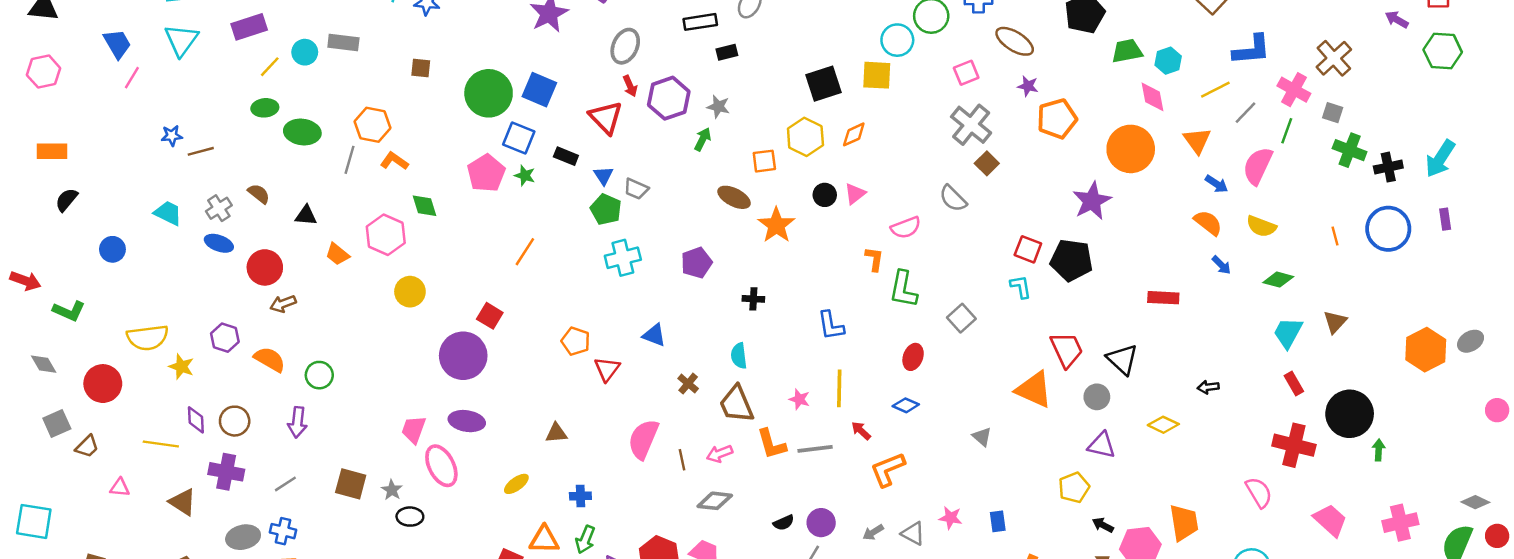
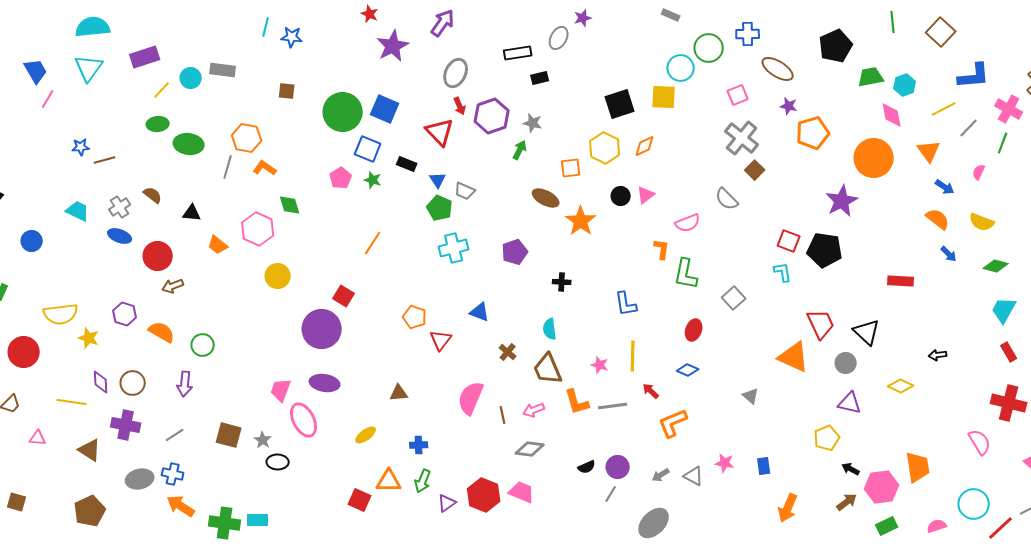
pink semicircle: (1258, 166) -> (979, 172), size x0.5
pink pentagon: (486, 173) -> (341, 178), size x0.7

